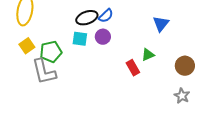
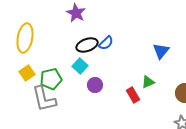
purple circle: (103, 37) -> (95, 85), moved
cyan square: (80, 39) -> (80, 66), turned 35

